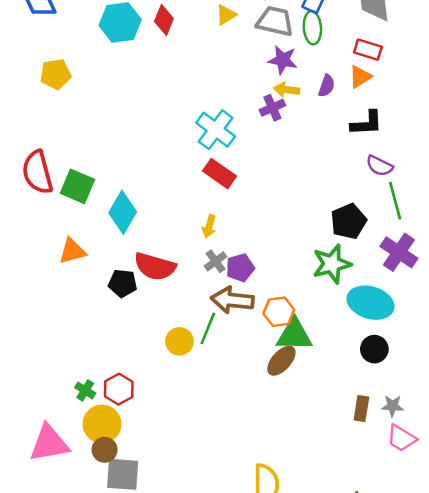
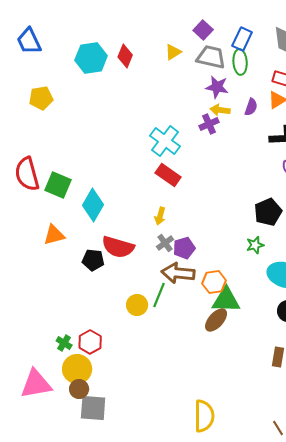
green star: (332, 264) -> (255, 245), size x0.6

